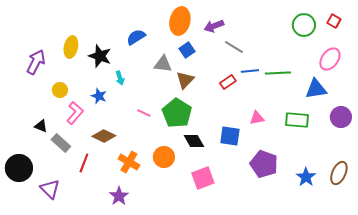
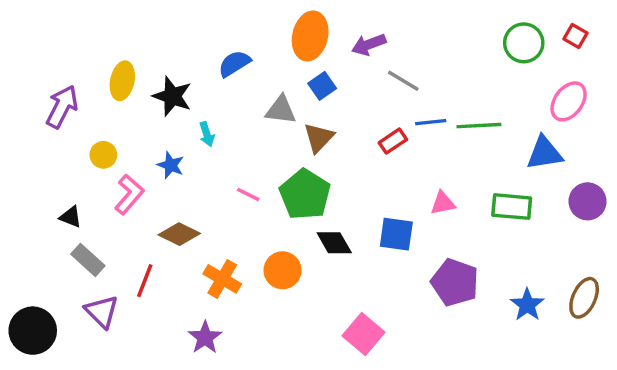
gray rectangle: (61, 143) -> (88, 260), moved
black circle: (19, 168) -> (33, 331), moved
pink square: (203, 178) -> (364, 334), moved, turned -30
purple triangle: (50, 189) -> (102, 312), moved

